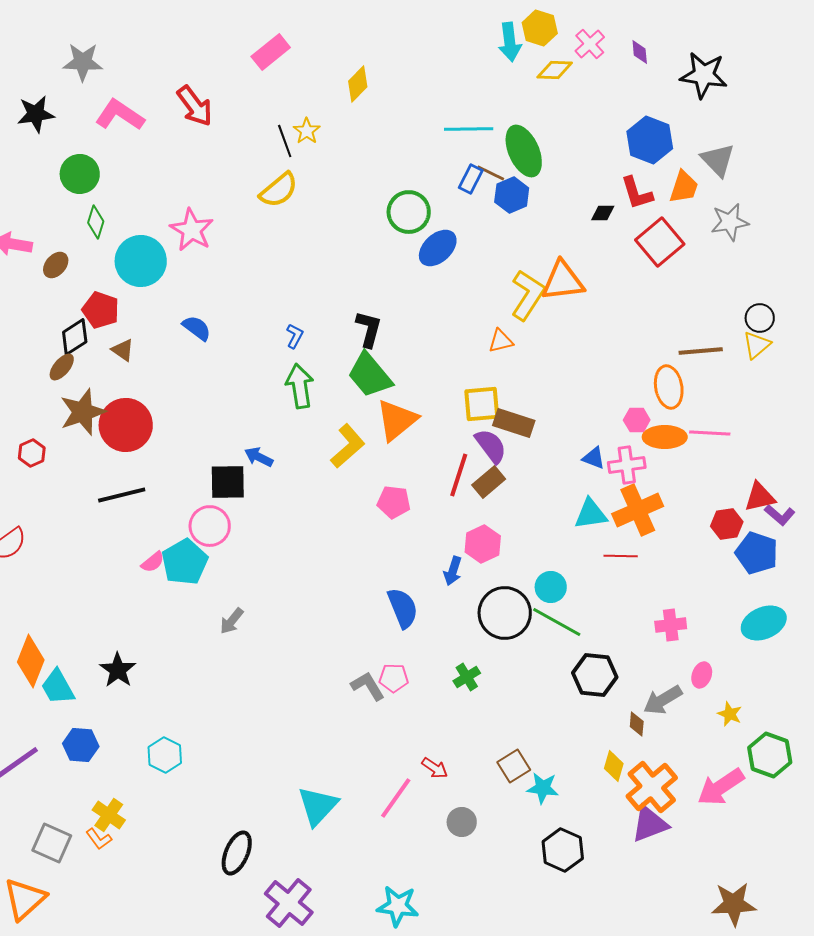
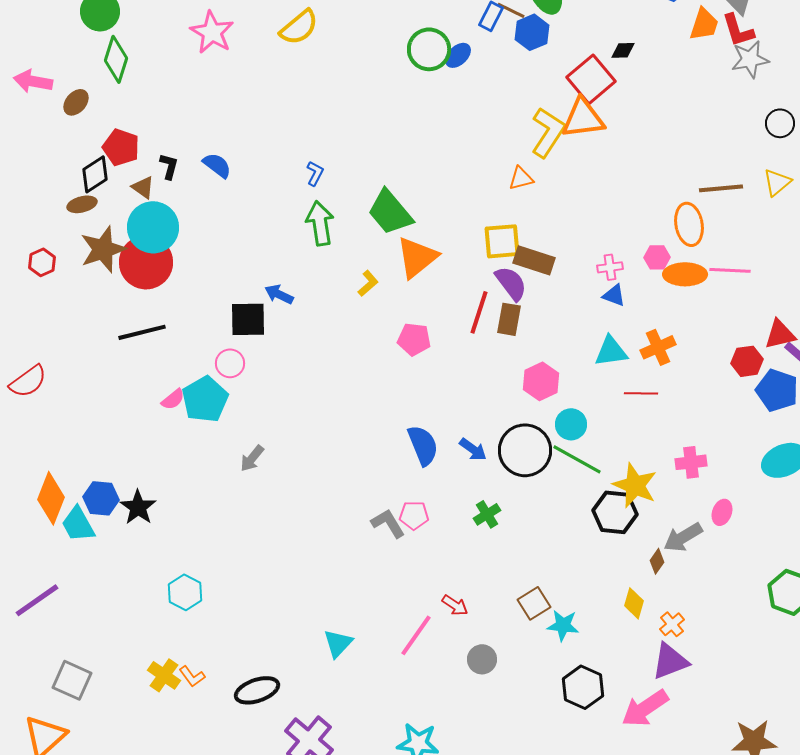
red L-shape: (637, 193) -> (738, 30), moved
green diamond: (96, 222) -> (116, 59), size x1.4
pink star: (192, 230) -> (212, 32), moved
red square: (660, 242) -> (591, 79), moved
blue ellipse: (438, 248) -> (458, 55), moved, size x0.7
cyan circle: (141, 261) -> (153, 227), moved
black circle: (760, 318) -> (780, 123), moved
black L-shape: (369, 329) -> (169, 166), moved, size x0.7
brown ellipse: (62, 367) -> (82, 204), turned 36
yellow L-shape: (348, 446) -> (368, 283), size x0.6
red hexagon: (32, 453) -> (42, 262), moved
pink cross: (627, 465) -> (610, 267), moved, size x0.7
brown rectangle: (489, 482) -> (509, 319), turned -40
orange cross: (638, 510) -> (658, 347), size x0.7
pink circle: (210, 526) -> (230, 363), size x0.7
pink hexagon: (483, 544) -> (541, 381), moved
blue arrow: (453, 571) -> (473, 449), moved, turned -72
yellow star: (730, 714) -> (635, 485), moved, size x1.8
brown diamond: (637, 724) -> (657, 561), turned 30
blue hexagon: (81, 745) -> (101, 498), moved
orange cross: (652, 787) -> (672, 624), size x0.5
pink arrow: (721, 787) -> (645, 708), moved
cyan triangle: (318, 806) -> (338, 643), size x0.7
yellow cross: (109, 815) -> (164, 675), moved
orange L-shape: (99, 839) -> (192, 676), moved
black ellipse: (237, 853) -> (257, 690), turned 48

